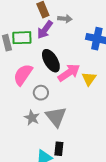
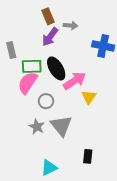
green rectangle: (22, 38) -> (32, 66), moved
yellow triangle: (89, 79) -> (89, 97), moved
black rectangle: (59, 149) -> (88, 156), moved

